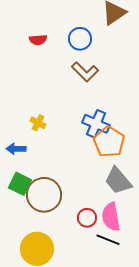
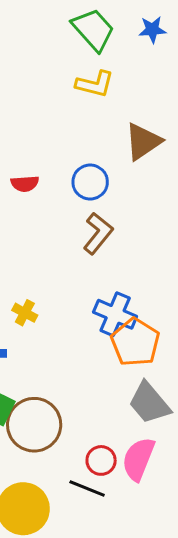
brown L-shape: (85, 72) -> (98, 233), turned -96
pink semicircle: (111, 217) -> (138, 459), turned 32
black line: (108, 240) -> (87, 488), moved

